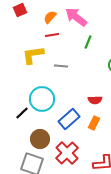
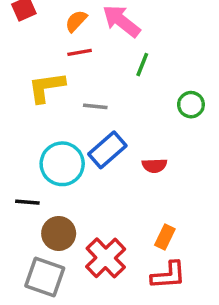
black line: (22, 113) -> (27, 202), moved, turned 48
blue rectangle: (69, 119) -> (107, 150), moved
orange rectangle: (94, 123) -> (165, 237), moved

